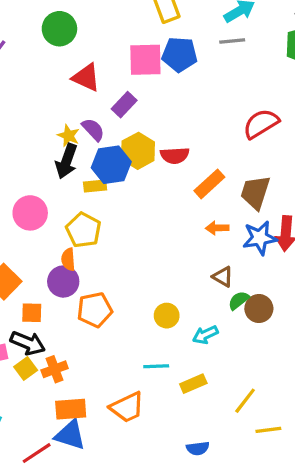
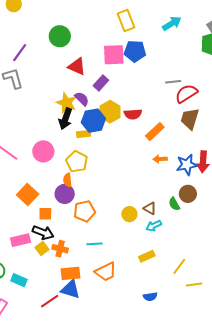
gray line: (232, 41) -> (173, 82), moved
yellow star: (69, 136) -> (67, 103), size x1.5
brown trapezoid: (255, 192) -> (190, 119), moved
brown triangle: (223, 277) -> (150, 208), moved
green semicircle: (239, 300) -> (174, 204), turned -80
brown circle: (259, 309) -> (188, 194), moved
cyan line: (156, 366) -> (94, 244), moved
orange cross: (55, 369) -> (60, 249), turned 35

